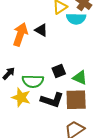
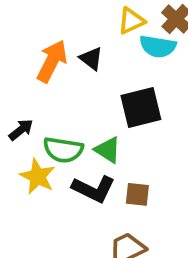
black square: (59, 71) -> (141, 107), moved, size x1.6
green triangle: (80, 78) -> (108, 150), moved
brown square: (76, 100) -> (137, 194), size x0.6

